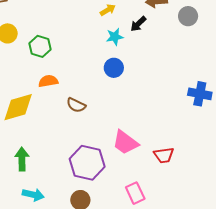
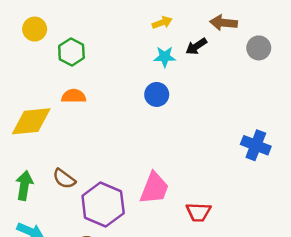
brown semicircle: (76, 105) -> (64, 179), moved
pink trapezoid: (125, 142) -> (154, 188), turned -116

